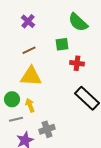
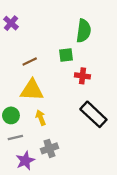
purple cross: (28, 21) -> (11, 23), moved
green semicircle: (78, 22) -> (84, 31), turned -125
yellow arrow: (30, 105) -> (41, 118), moved

